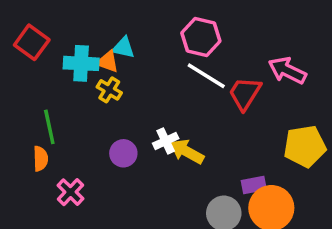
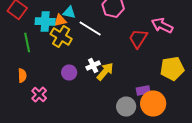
orange triangle: (107, 62) -> (60, 20), turned -32
white line: (206, 76) -> (90, 28), moved
yellow cross: (109, 90) -> (61, 36), size x1.5
green line: (49, 127) -> (27, 42), moved
yellow arrow: (187, 152) -> (105, 72), turned 102

